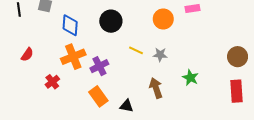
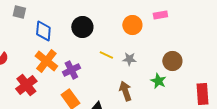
orange cross: (73, 57) -> (46, 61), turned -30
brown circle: (238, 57) -> (172, 61), moved
red cross: (52, 82) -> (26, 85), size x1.5

